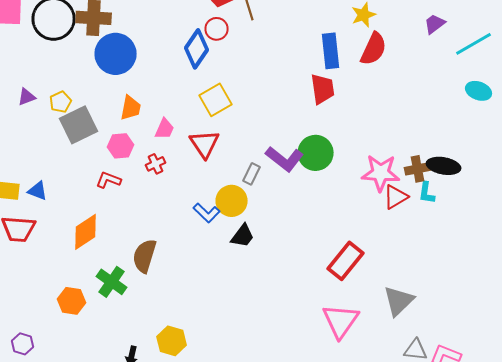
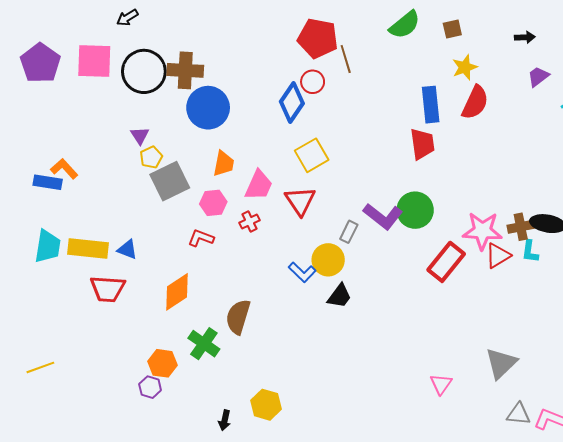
purple triangle: (27, 97) -> (140, 136), moved, turned -42
pink trapezoid: (165, 129) -> (259, 185), size x1.4
red rectangle: (346, 261) -> (446, 262), moved
pink triangle: (341, 321) -> (441, 384), size x0.6
purple hexagon: (23, 344) -> (150, 387), moved

